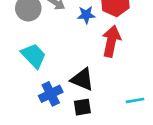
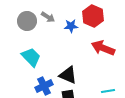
red arrow: (111, 41) -> (103, 48), moved, turned -80

